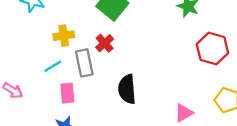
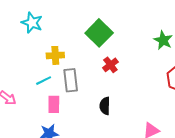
red cross: (105, 43) -> (110, 65), moved
black semicircle: (127, 89) -> (105, 106), size x0.7

